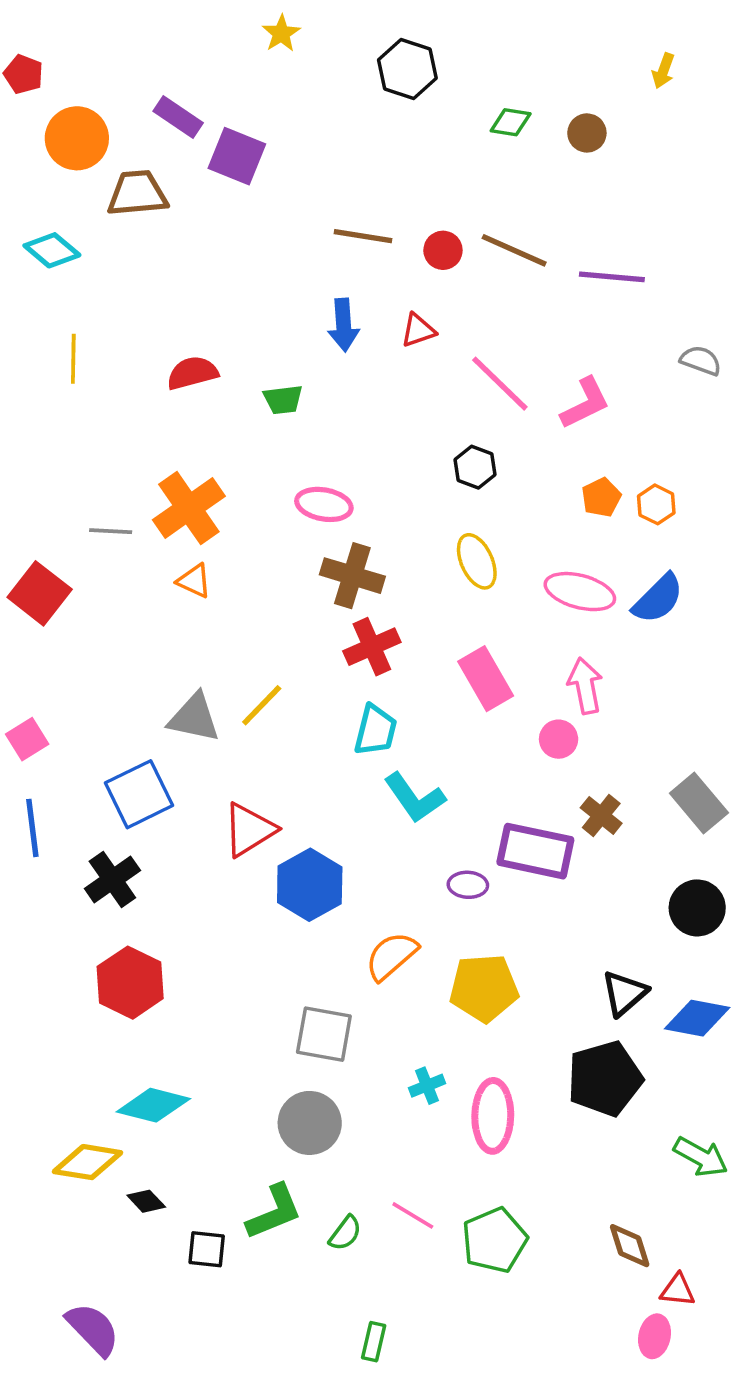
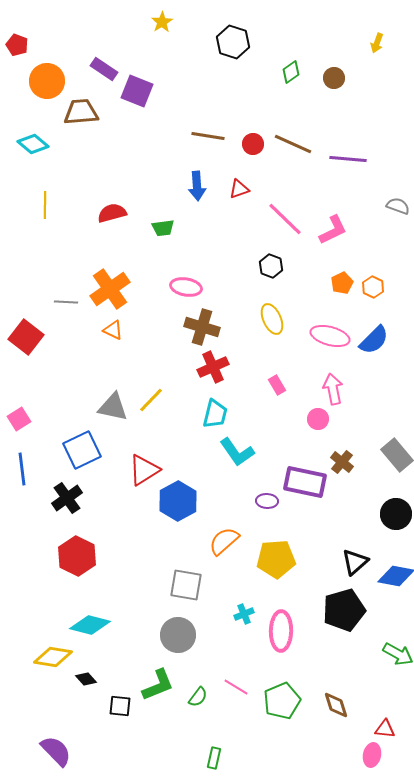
green diamond: (511, 122) -> (291, 72), turned -45
pink rectangle: (486, 679) -> (277, 385), size x0.6
brown diamond: (630, 1246) -> (336, 705), moved

